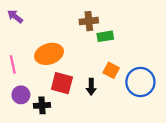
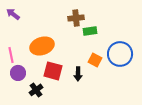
blue circle: (140, 82) -> (120, 54), moved
purple circle: (21, 95) -> (18, 73), moved
black cross: (42, 105) -> (36, 90), turned -32

